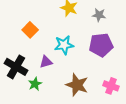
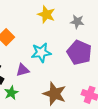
purple pentagon: (101, 45) -> (79, 53), turned 30

